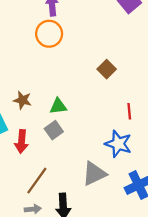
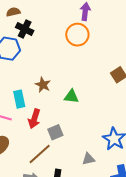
gray square: (54, 130) -> (55, 132), moved
gray triangle: (94, 174) -> (88, 159), size x0.6

